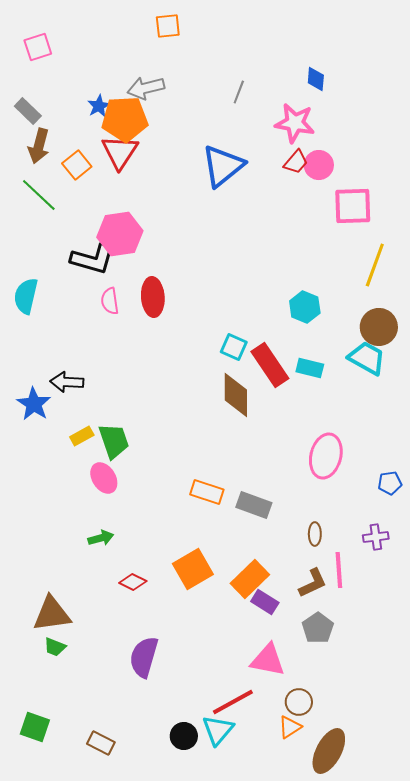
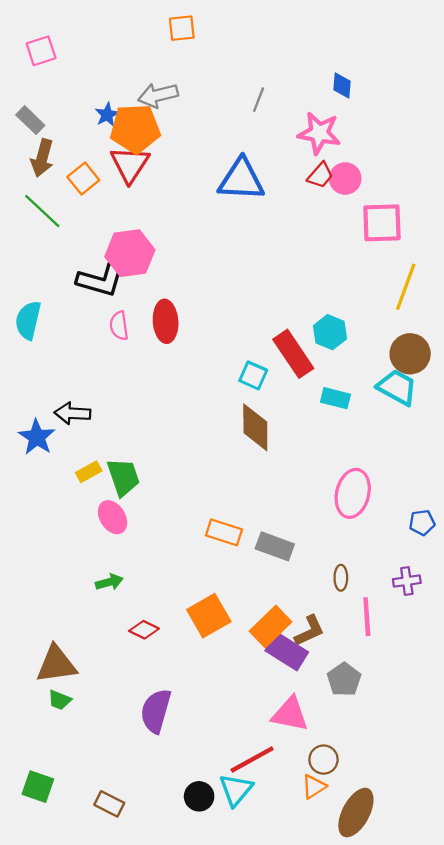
blue triangle: (223, 166) -> (241, 180), turned 42
red rectangle: (270, 365) -> (293, 354), moved
brown L-shape: (313, 583) -> (309, 631), moved
purple rectangle: (265, 602) -> (287, 651), size x1.4

